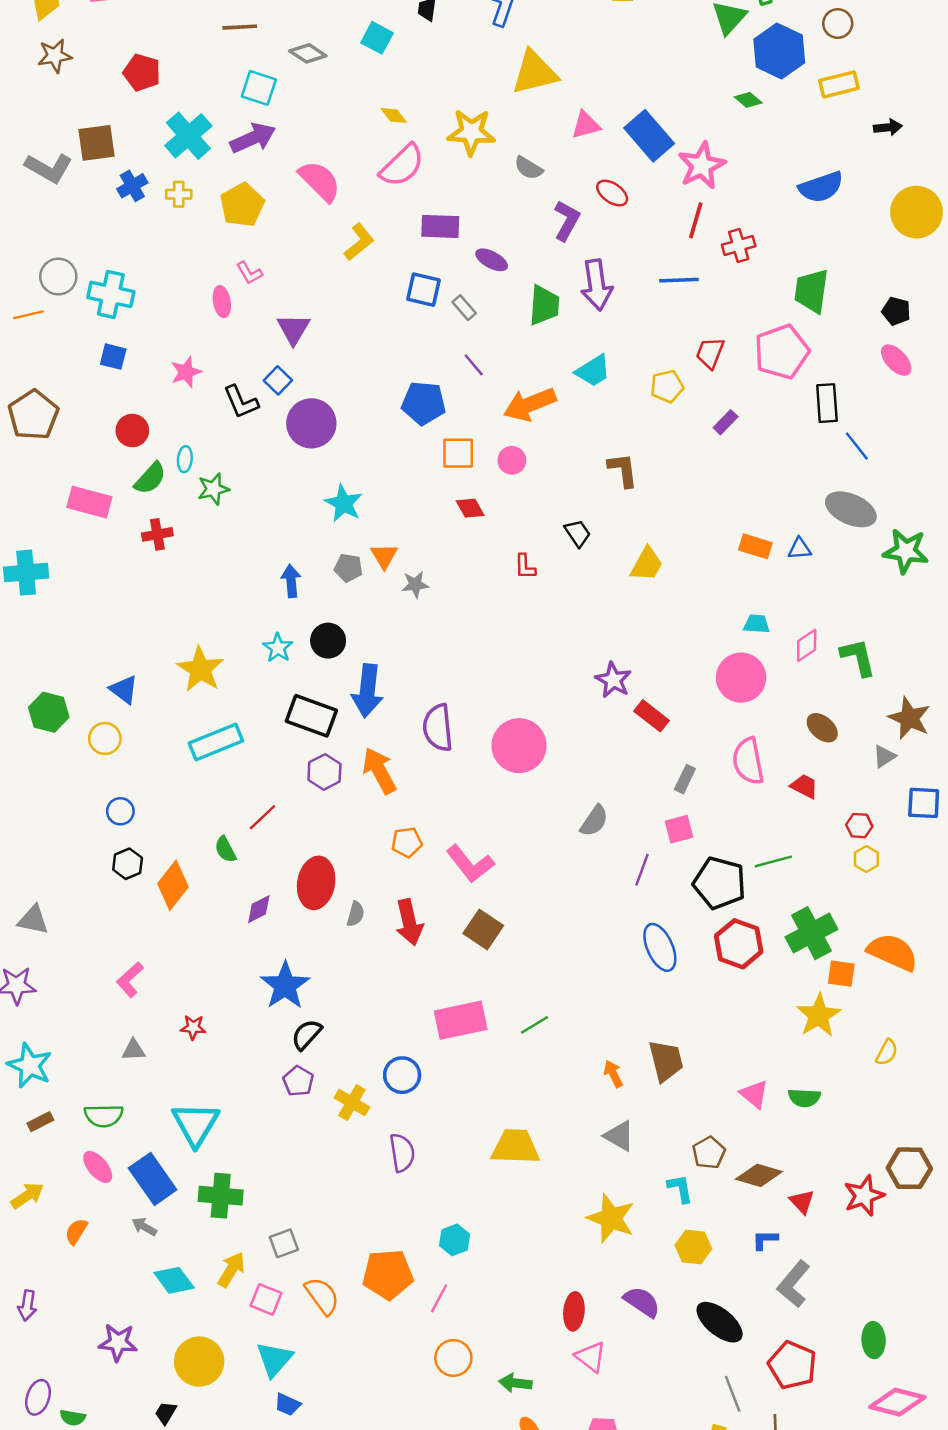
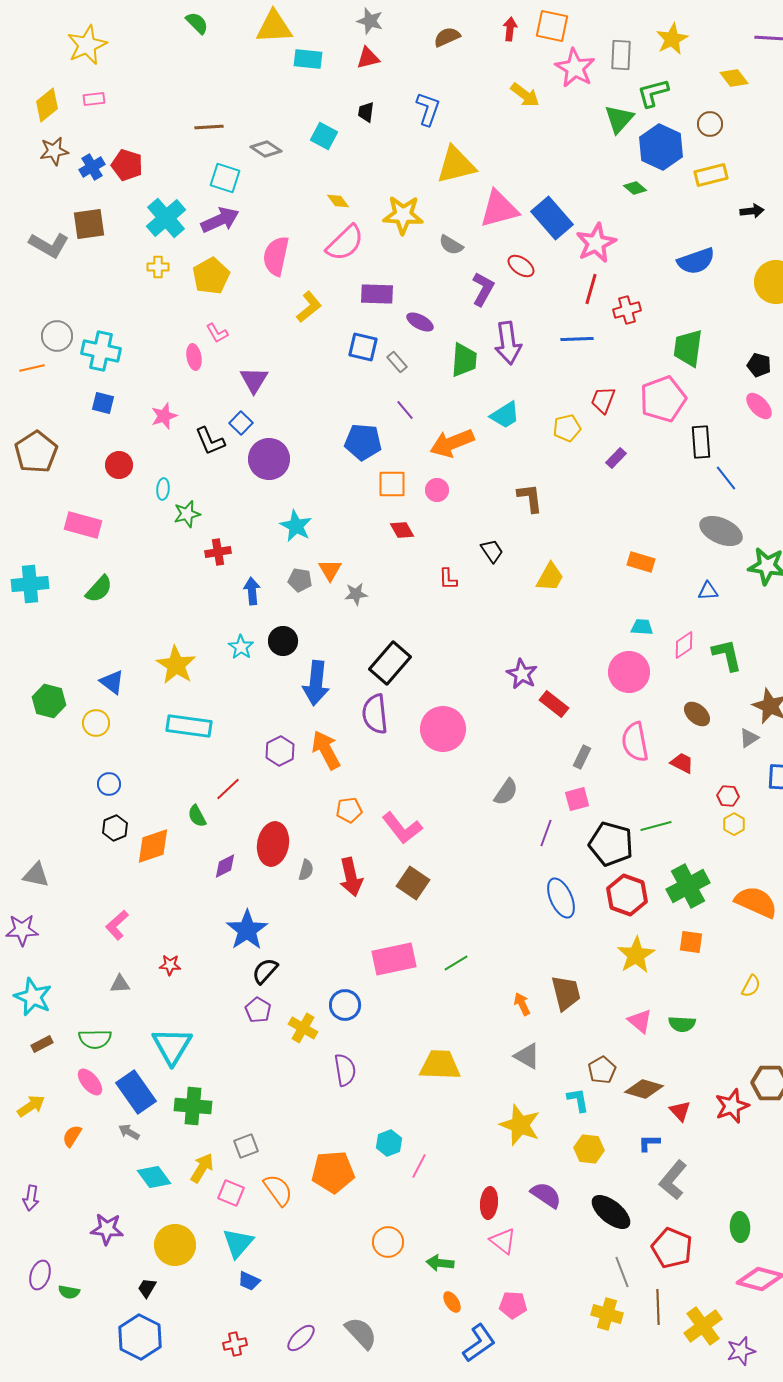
pink triangle: (586, 125) -> (499, 209), size x1.6
pink semicircle: (320, 181) -> (276, 256), turned -123
blue cross: (132, 186) -> (92, 167), moved
green semicircle: (150, 478) -> (99, 589), moved
red cross: (157, 534) -> (218, 552), moved
blue triangle: (800, 549) -> (708, 591), moved
black rectangle: (311, 716) -> (390, 663), moved, turned -69
cyan rectangle: (216, 742) -> (189, 726), turned 30
orange diamond: (173, 885) -> (153, 846), turned 33
orange square: (841, 974) -> (691, 942), moved
yellow star: (819, 1015) -> (636, 955), moved
pink line: (439, 1298) -> (419, 1166), moved

